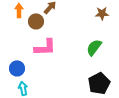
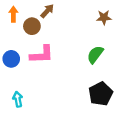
blue circle: (17, 68) -> (11, 59), moved

